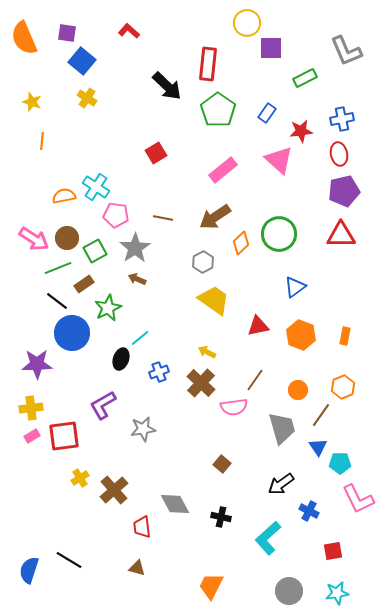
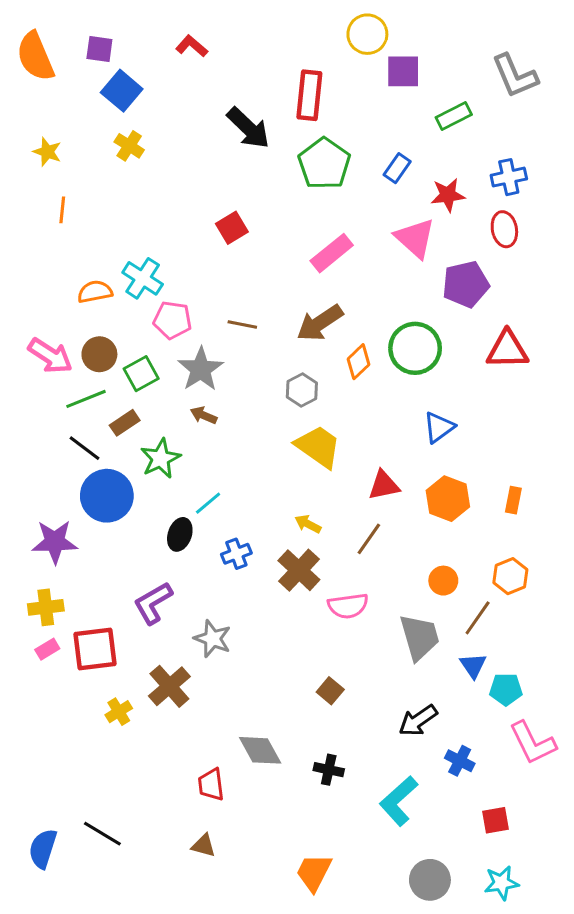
purple pentagon: (344, 191) -> (466, 284), moved
brown line: (255, 380) -> (369, 539), moved
gray star: (143, 429) -> (213, 639), turned 30
brown cross: (114, 490) -> (169, 686), moved

